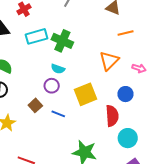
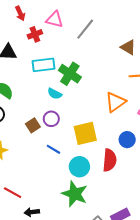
cyan semicircle: (58, 69) -> (55, 94), moved
brown square: (35, 105) -> (33, 125), moved
cyan circle: (128, 138) -> (79, 167), moved

